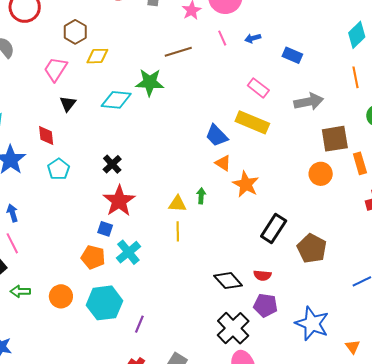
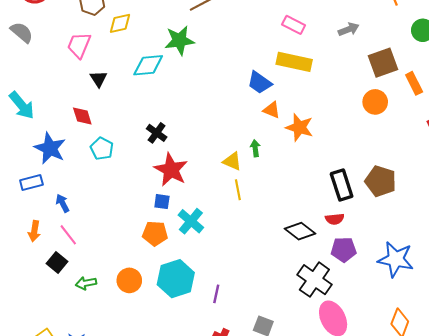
gray arrow: (309, 102) -> (349, 29), size x0.7
yellow triangle: (177, 204) -> (232, 161), turned 30
black rectangle: (274, 229) -> (342, 185), moved, turned -40

